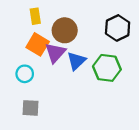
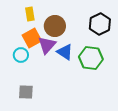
orange square: (38, 44) -> (32, 38), turned 30
blue triangle: (76, 61) -> (65, 52), turned -42
cyan circle: (25, 74) -> (21, 55), moved

